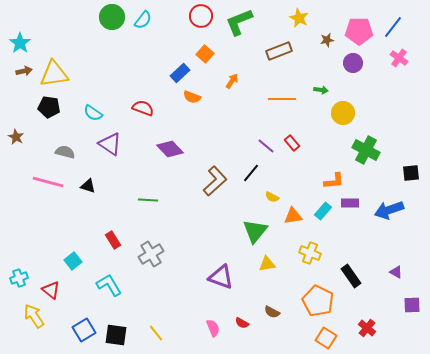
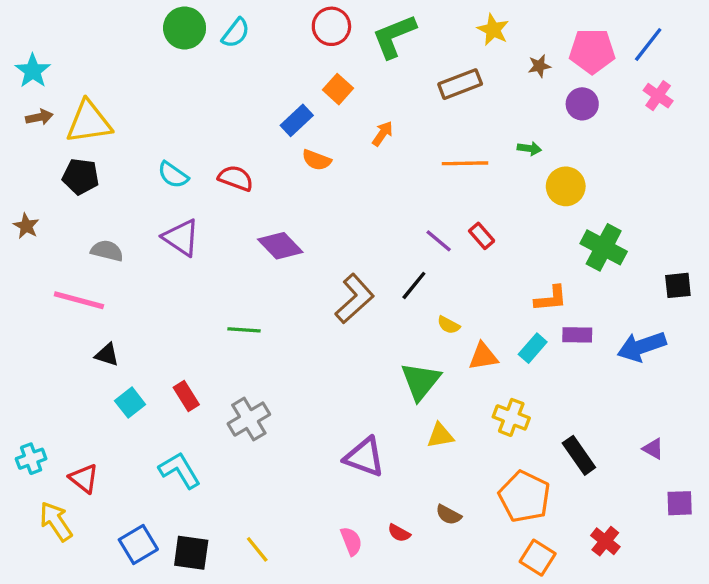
cyan semicircle: (93, 113) -> (173, 175), moved
black triangle: (88, 186) -> (107, 355), moved
cyan square: (73, 261) -> (130, 403), moved

